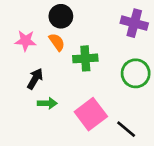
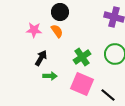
green cross: (85, 58) -> (82, 57), moved, turned -30
pink square: (91, 114) -> (82, 84), turned -30

